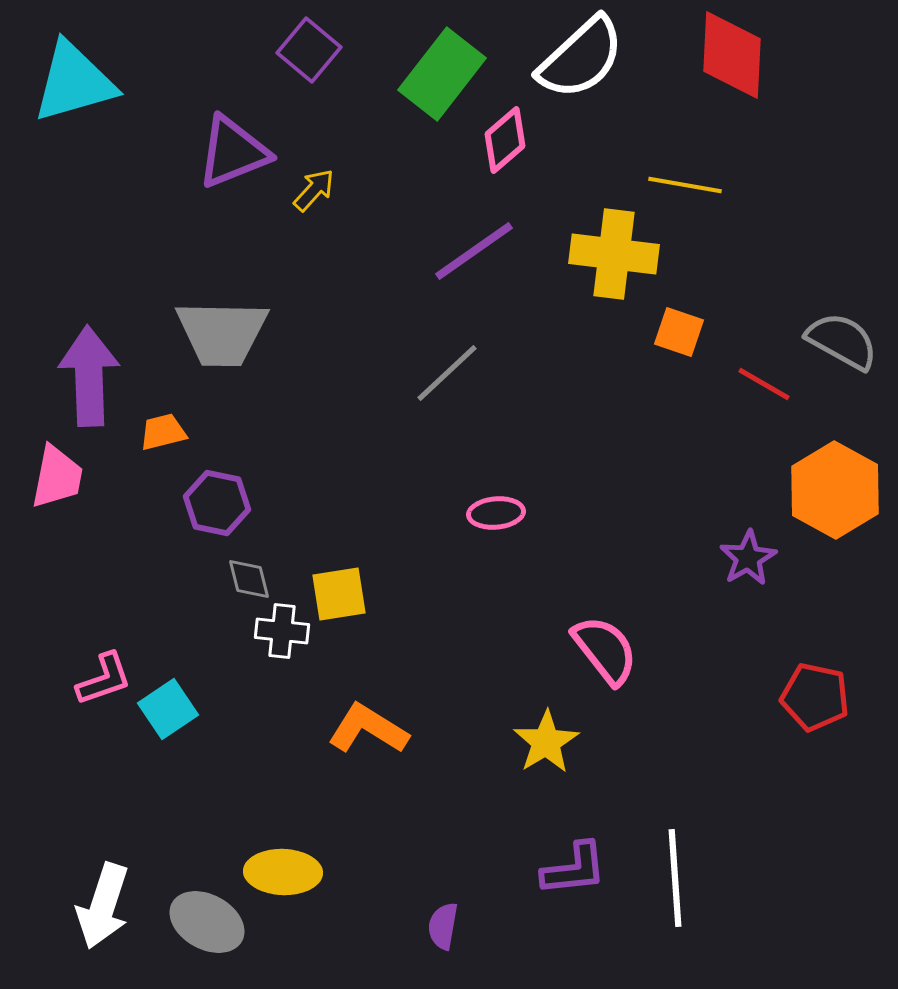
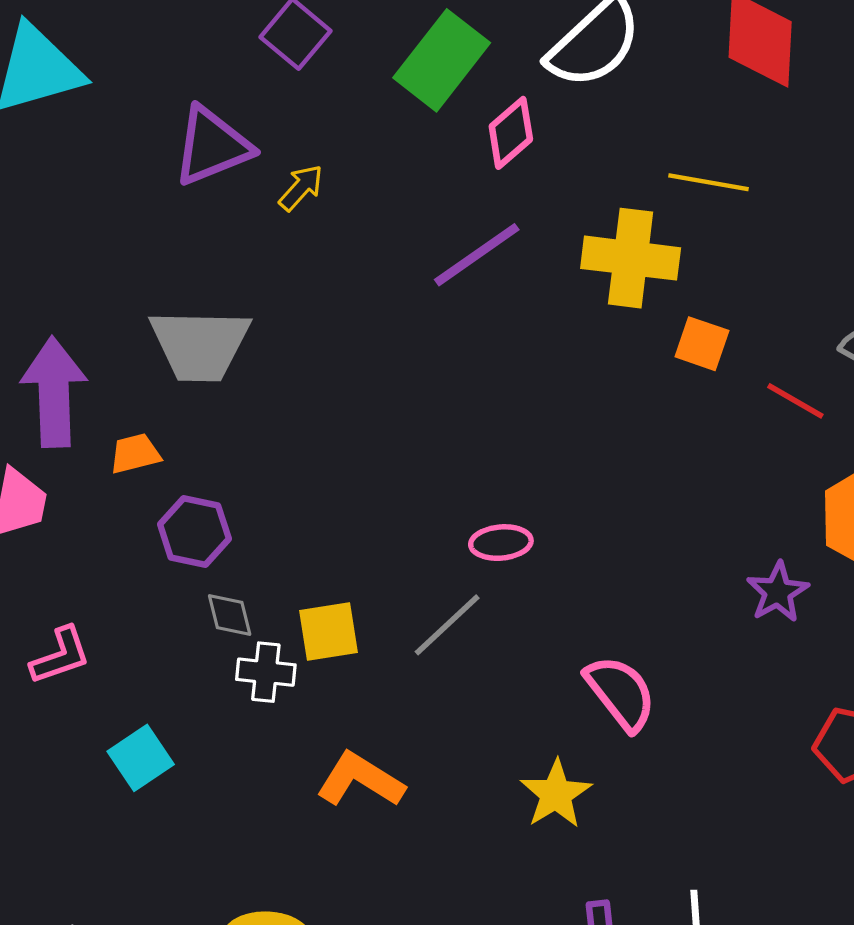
gray line: (447, 373) -> (447, 625), moved
pink L-shape: (104, 679) -> (60, 656), moved

